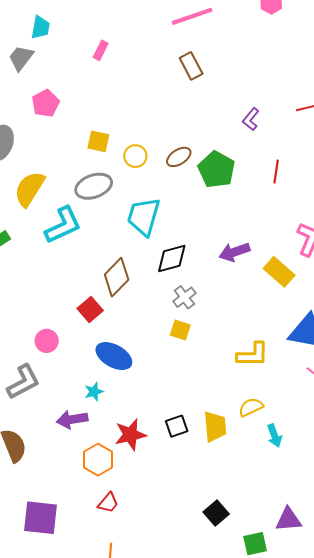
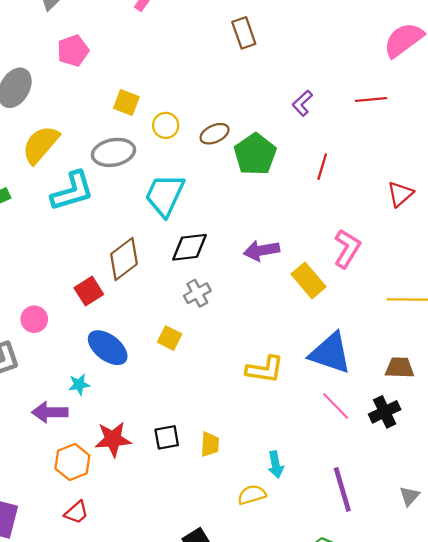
yellow square: (180, 330) -> (170, 338), moved
yellow semicircle: (251, 407) -> (252, 495), moved
yellow trapezoid: (215, 427) -> (210, 444), size x0.7

